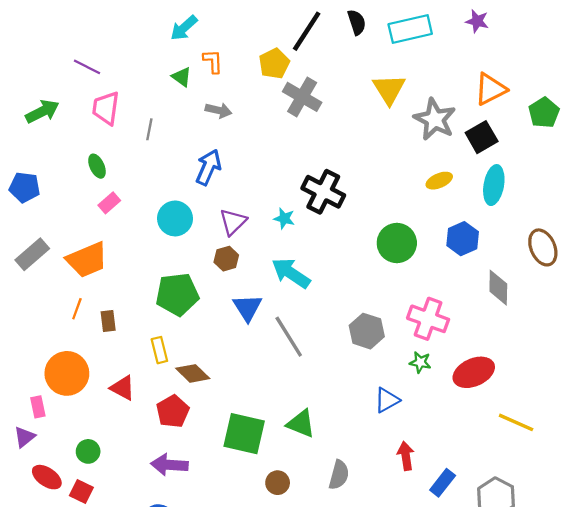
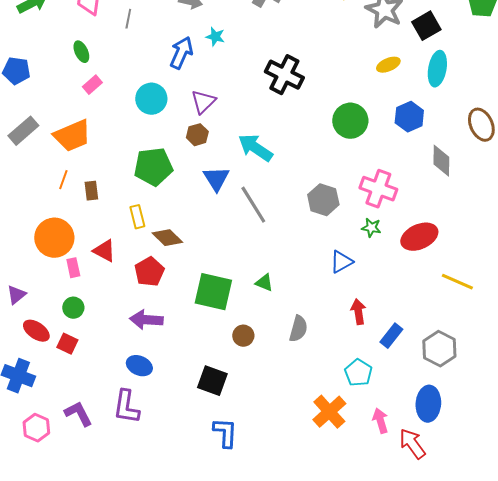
cyan star: (284, 218) -> (215, 37), moved
pink rectangle: (38, 407) -> (73, 268), moved
green triangle: (301, 424) -> (264, 283), size x0.7

